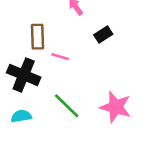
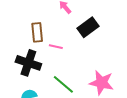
black rectangle: (103, 35) -> (88, 27), size x1.5

